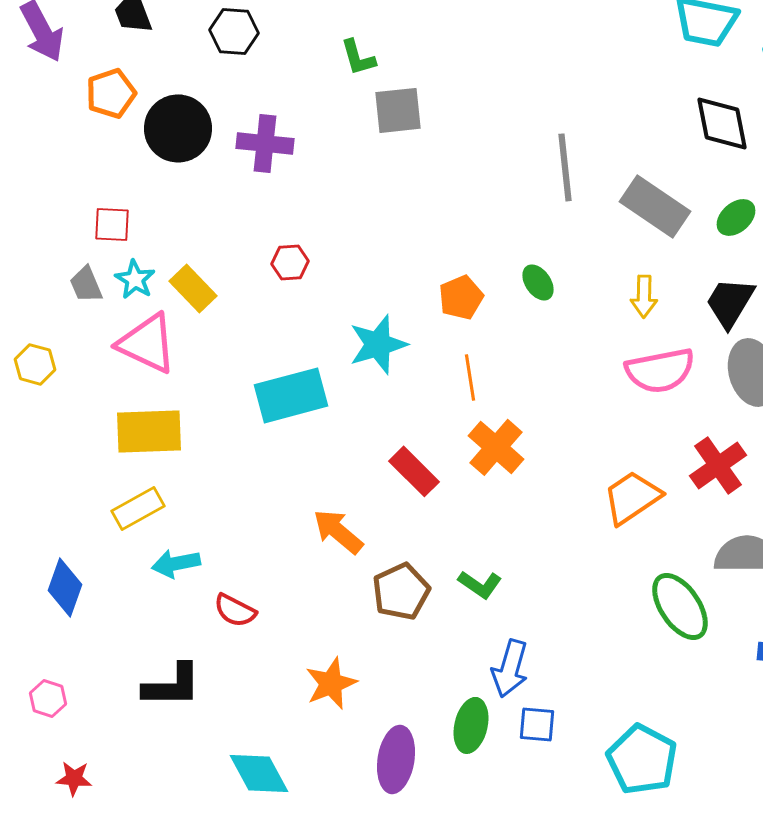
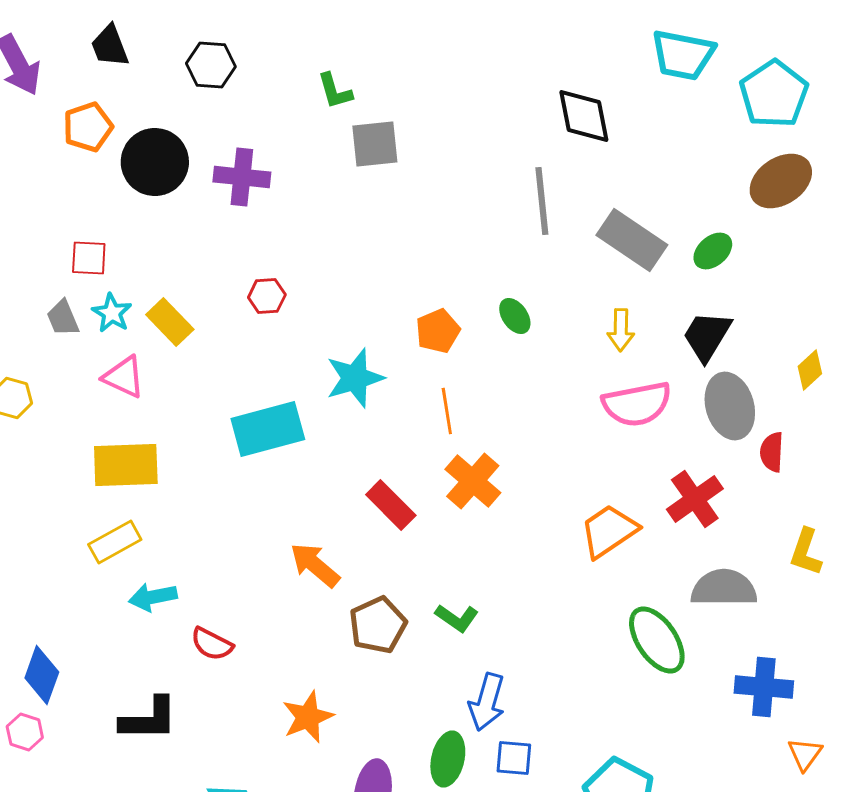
black diamond: (722, 123) -> (584, 116), moved
pink triangle: (147, 343) -> (124, 377), size x0.7
blue diamond: (65, 587) -> (42, 675), moved

